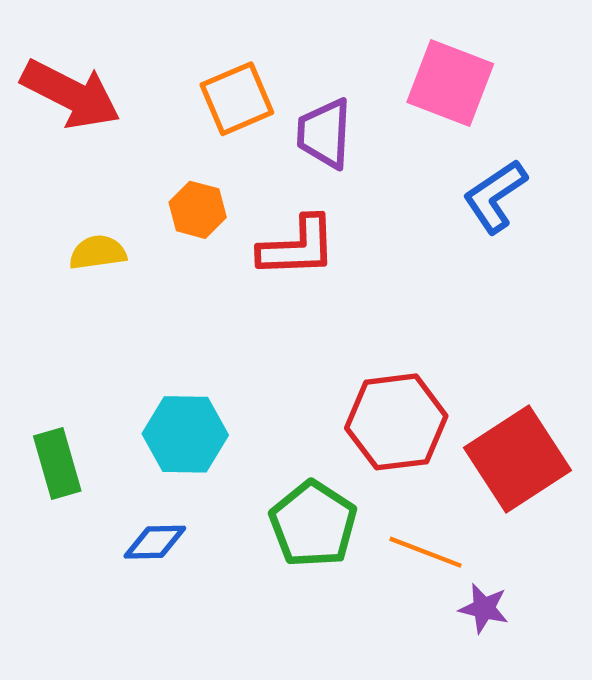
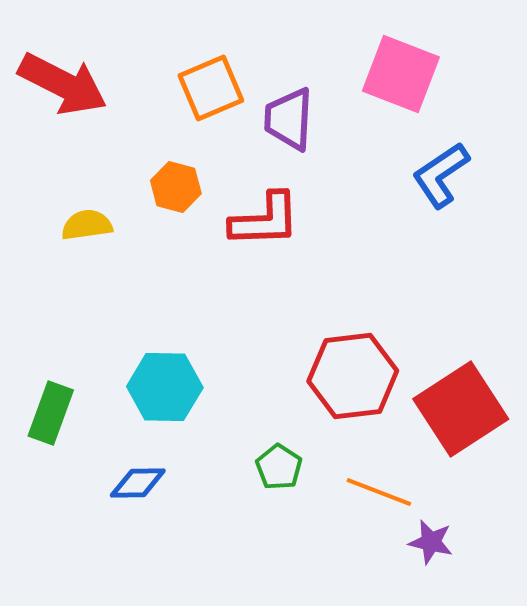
green rectangle: (57, 463) -> (51, 413), turned 36
green pentagon: (313, 524) -> (279, 467), size x0.6

